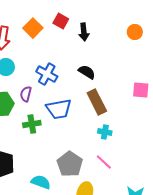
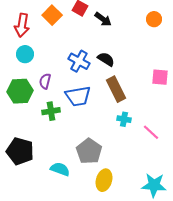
black arrow: (84, 32) -> (103, 19), turned -48
blue cross: (47, 74) -> (79, 61), moved
pink line: (104, 162) -> (151, 132), moved

